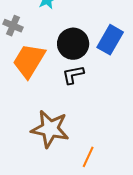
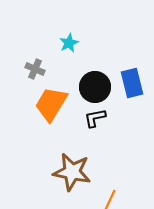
blue rectangle: (110, 40) -> (132, 83), turned -44

